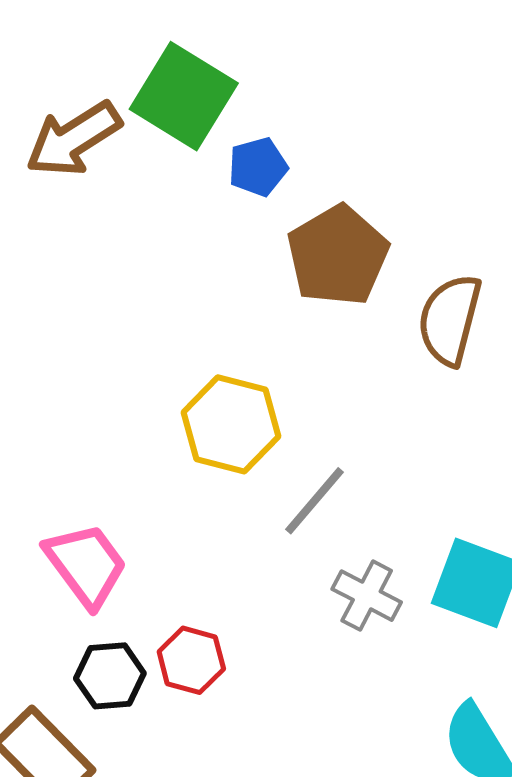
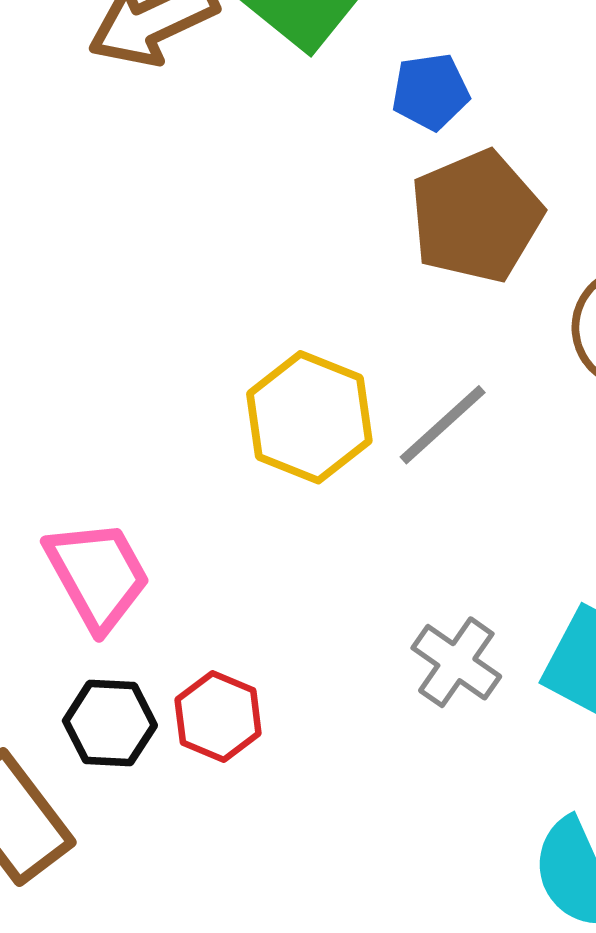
blue pentagon: (258, 167) -> (430, 92), moved
gray line: (314, 501) -> (443, 425), moved

